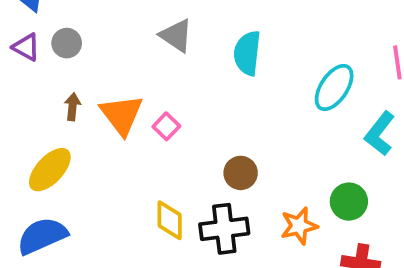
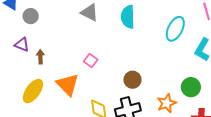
gray circle: (67, 43) -> (31, 16), moved
purple triangle: (26, 47) -> (22, 44), moved
orange triangle: (122, 115) -> (68, 85), moved

